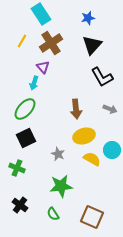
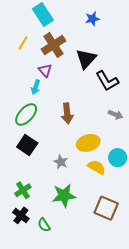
black triangle: (92, 45) -> (86, 59), moved
brown arrow: (76, 109) -> (67, 113), moved
black square: (26, 138) -> (27, 145), turned -30
green cross: (17, 168) -> (23, 190), moved, turned 35
green semicircle: (53, 214) -> (44, 225), moved
brown square: (92, 217) -> (106, 208), moved

